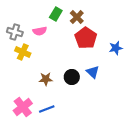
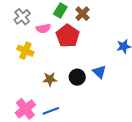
gray cross: (15, 32) -> (22, 17), moved, turned 35
red pentagon: (86, 38) -> (68, 36), moved

